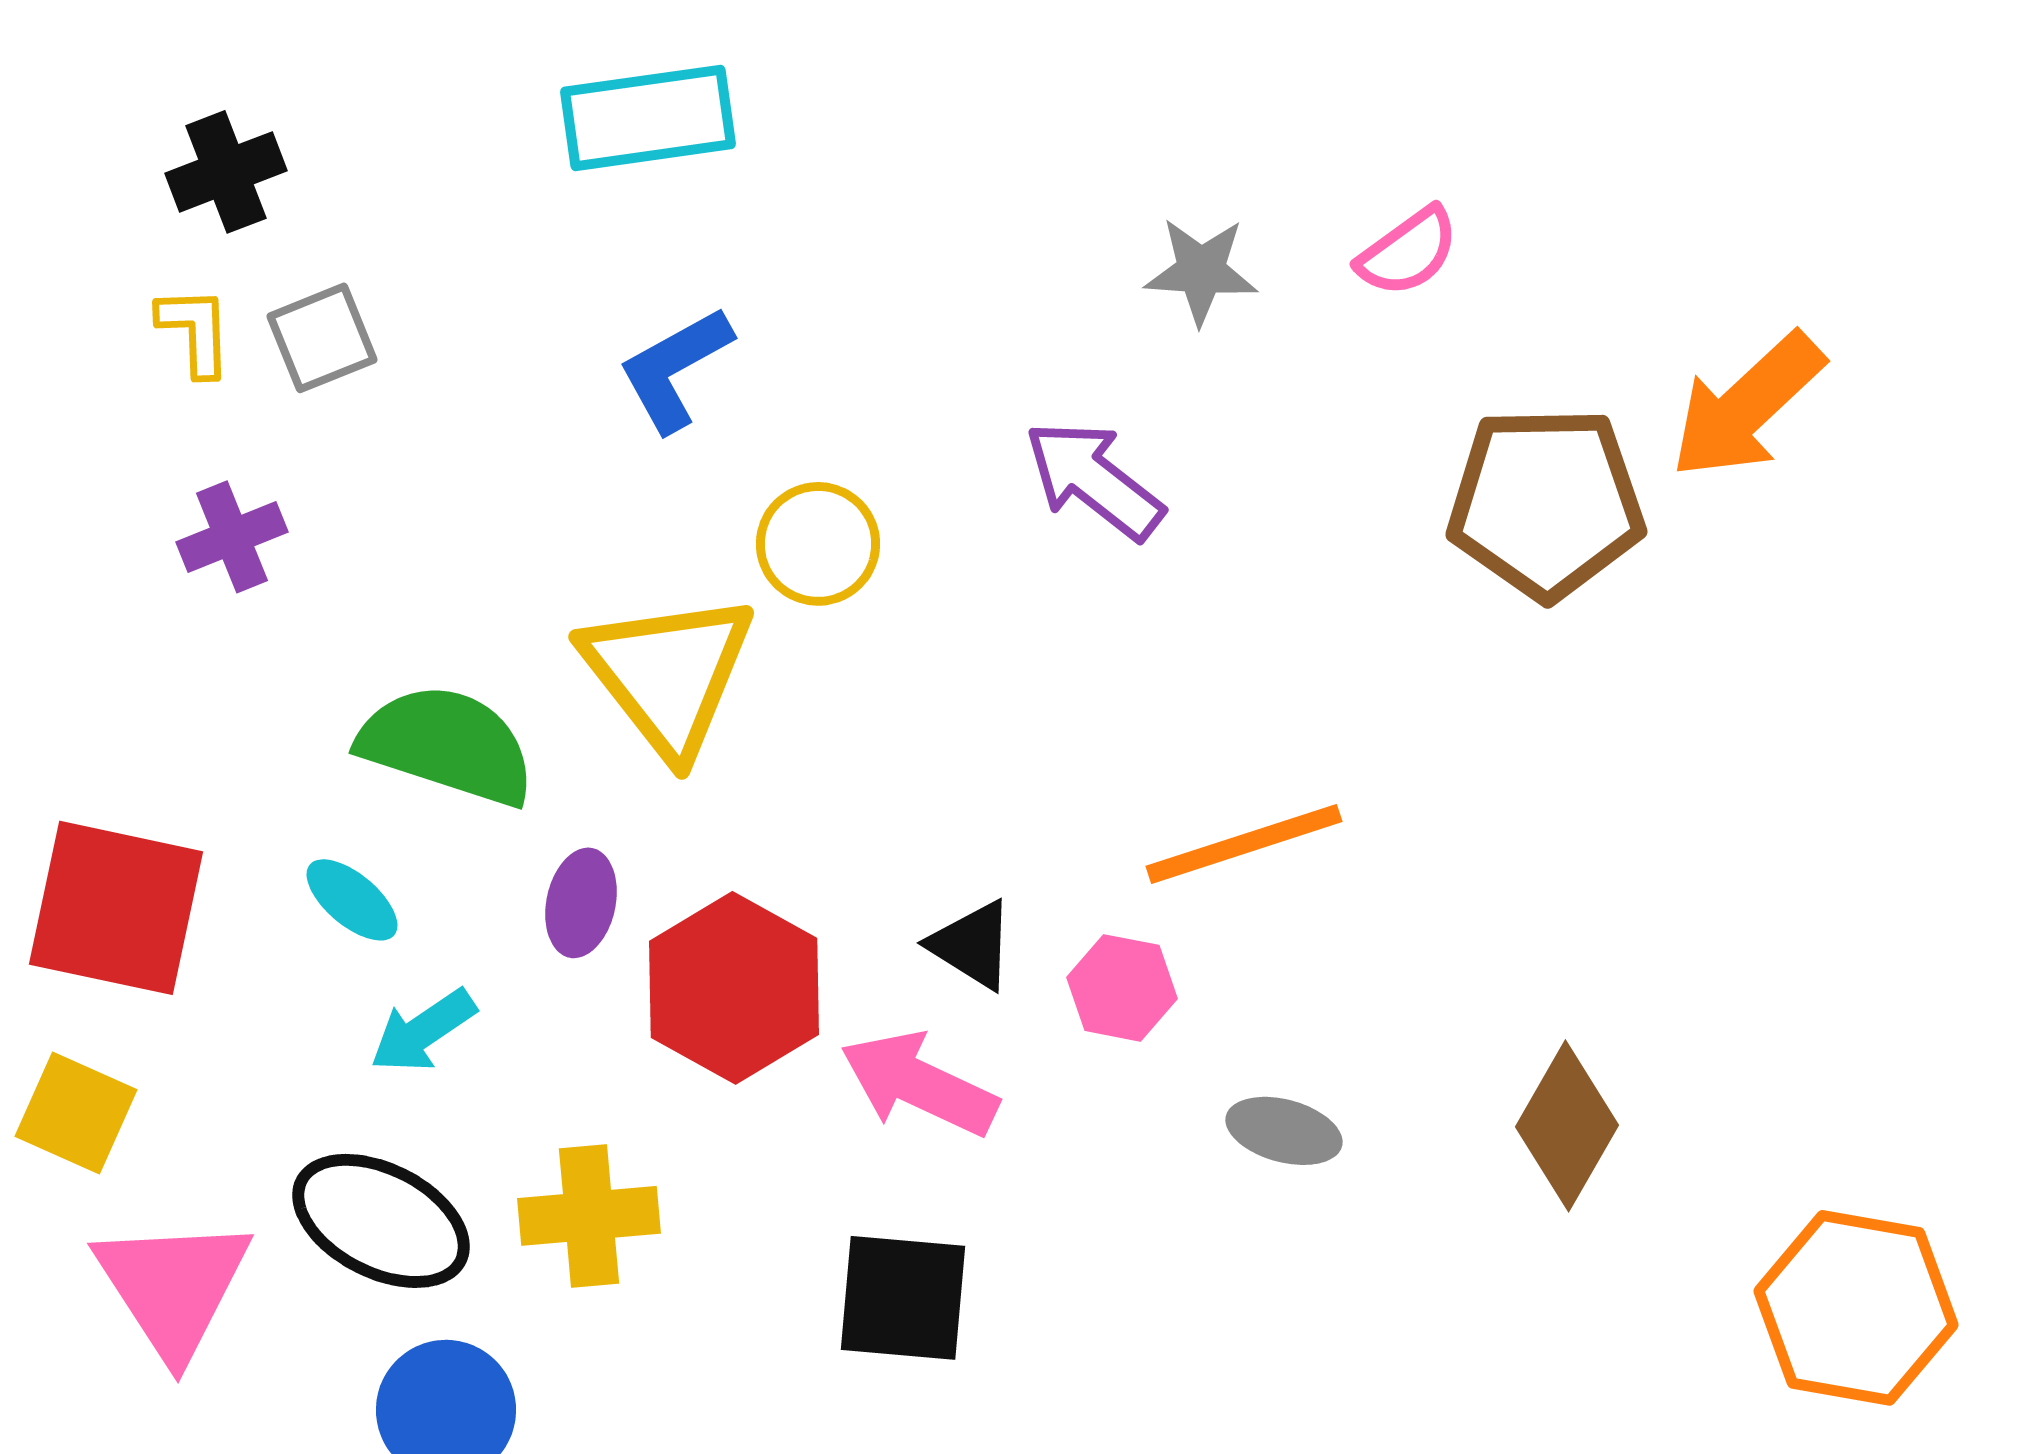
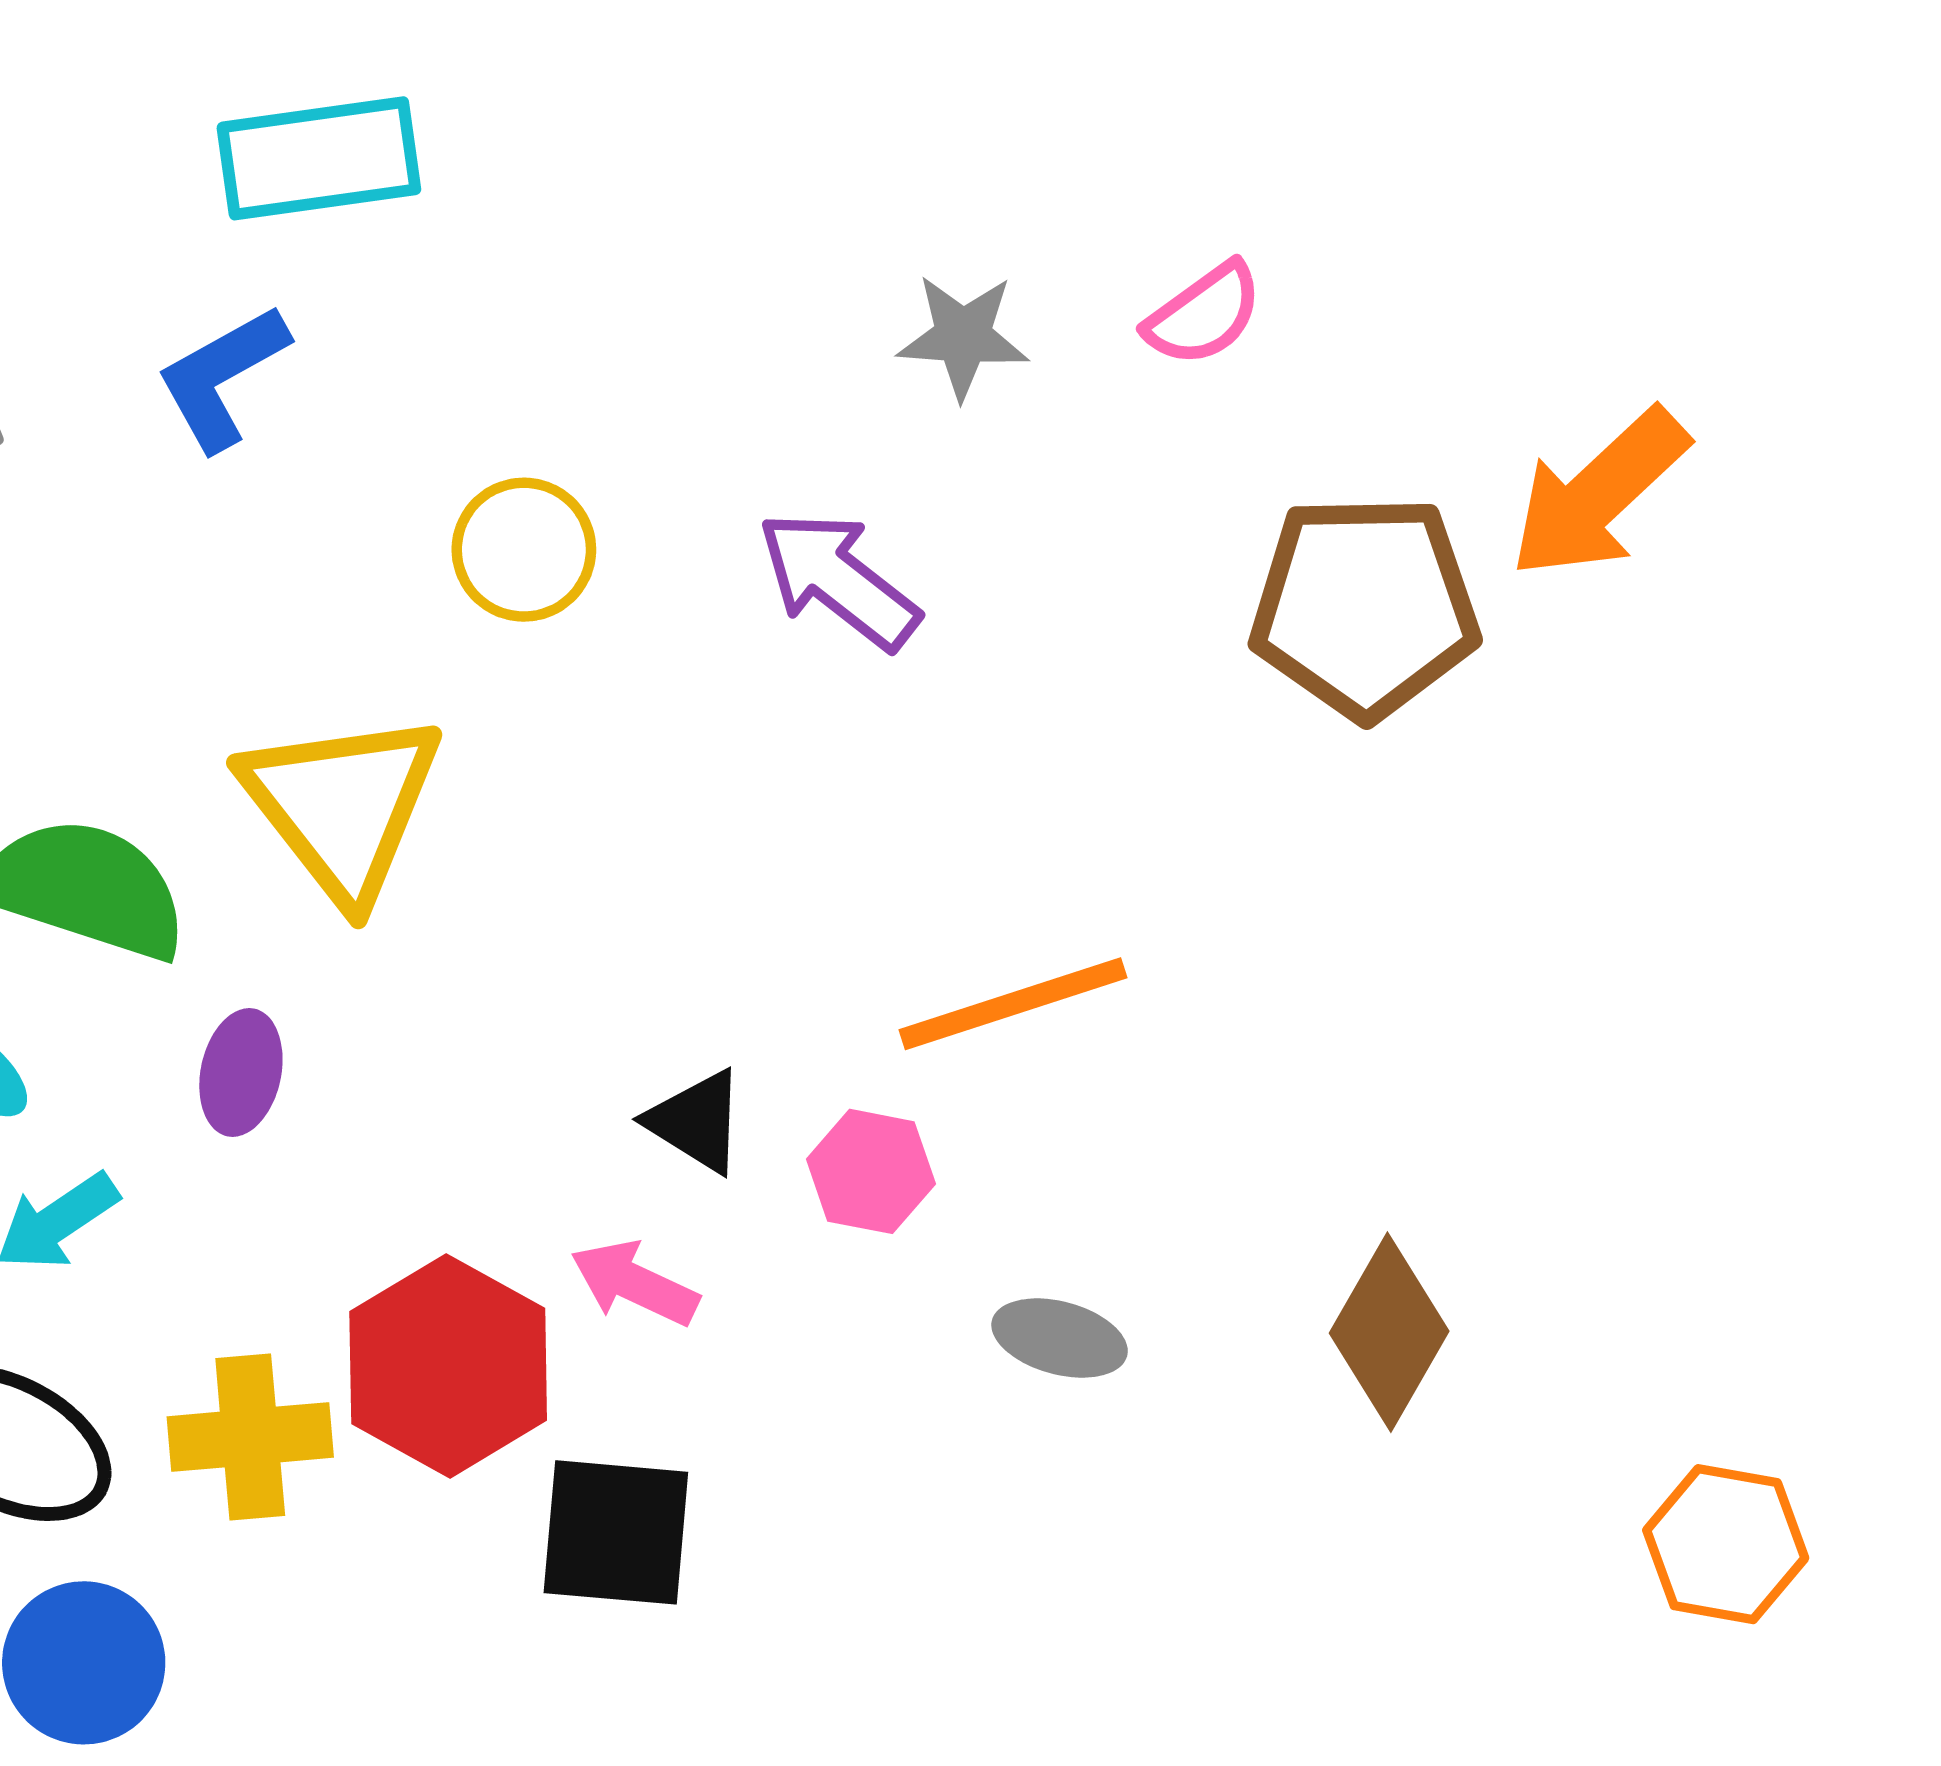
blue L-shape: (675, 369) -> (222, 377), moved
yellow circle: (818, 544) -> (524, 550), moved
red hexagon: (734, 988) -> (448, 1366), moved
pink arrow: (919, 1084) -> (635, 1283), size x0.7
orange hexagon: (1856, 1308) -> (1726, 1544), size x0.7

